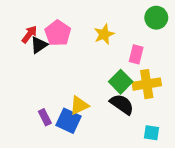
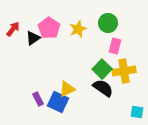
green circle: (156, 18) -> (108, 23), moved
red arrow: (29, 34) -> (13, 29), moved
yellow star: (104, 34) -> (78, 29), moved
cyan square: (152, 133) -> (137, 112), moved

